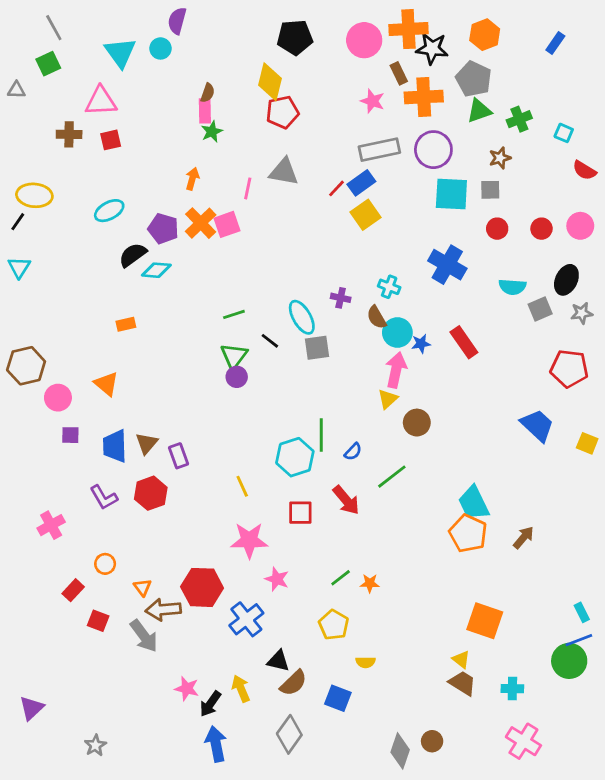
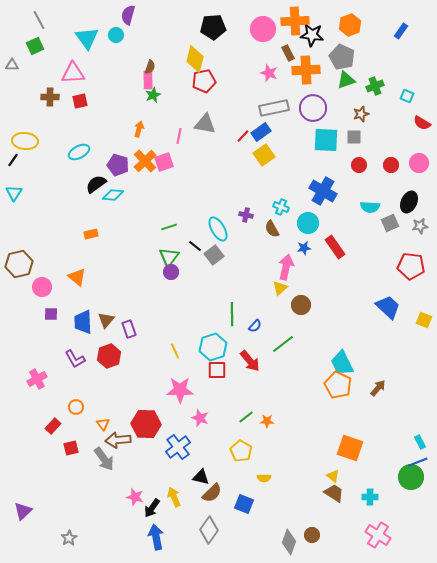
cyan circle: (397, 333) -> (308, 223), moved
gray square: (317, 348) -> (214, 255), moved, turned -30
cyan hexagon: (295, 457) -> (213, 347), moved
red square: (98, 621) -> (71, 448), turned -35

